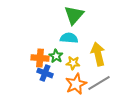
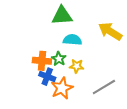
green triangle: (74, 15) -> (62, 16), moved, turned 45
yellow arrow: (98, 54) -> (110, 31), moved, turned -45
orange star: (76, 84) -> (62, 88), moved

